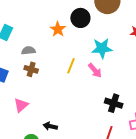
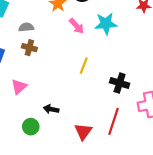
yellow line: (71, 66) -> (84, 66), moved
pink arrow: (95, 70) -> (77, 26), moved

